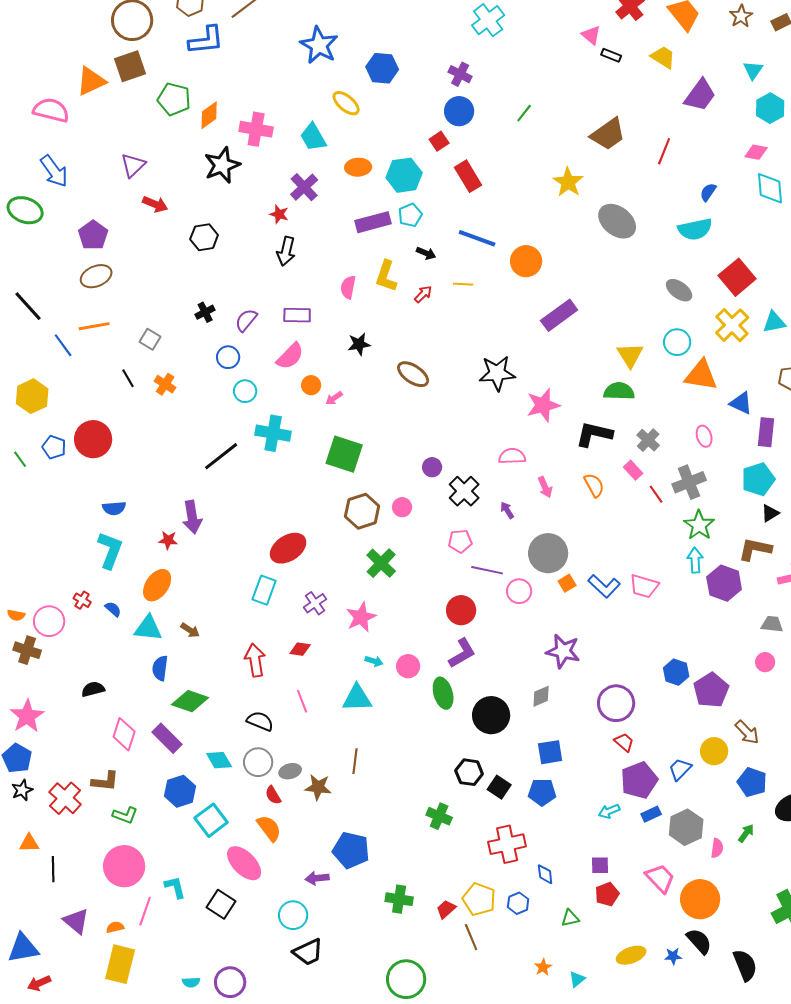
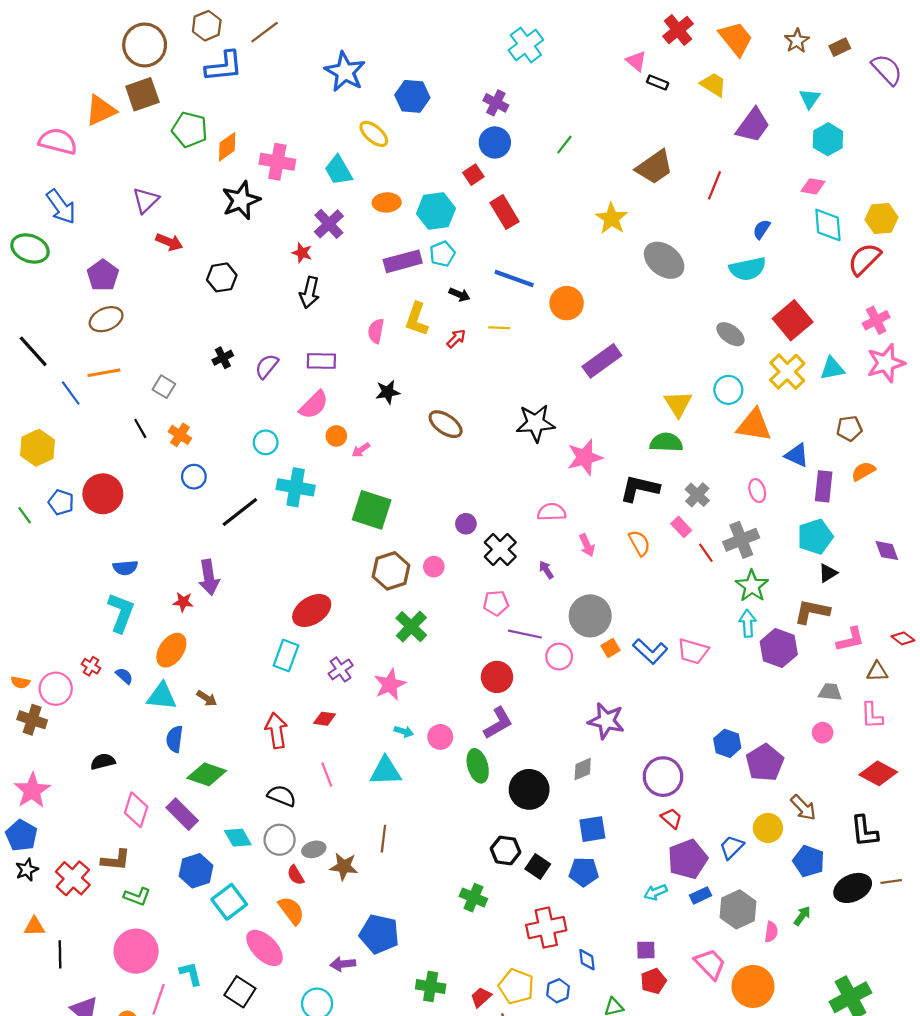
blue circle: (228, 357) -> (194, 477), moved

